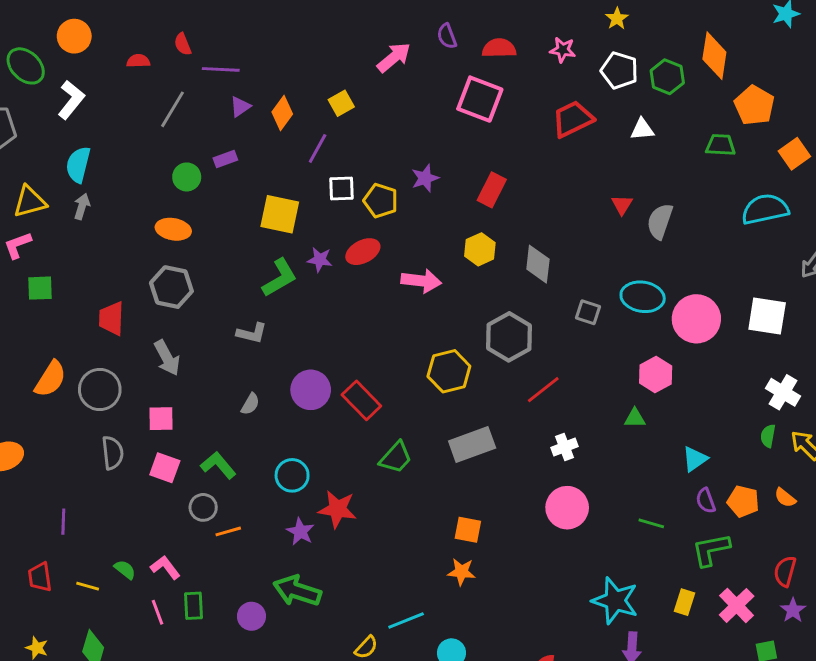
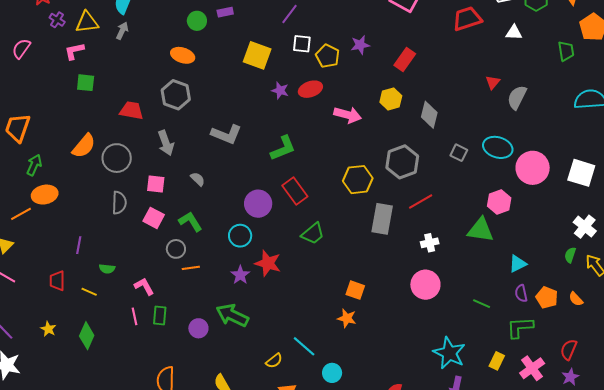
green trapezoid: (720, 145) -> (566, 51), turned 70
green L-shape: (280, 278) -> (283, 148), moved
red trapezoid: (111, 319) -> (132, 110), turned 90
gray L-shape: (252, 333) -> (226, 134), size x1.4
purple circle: (311, 390) -> (258, 204), moved
gray semicircle: (250, 404) -> (198, 179), moved, turned -84
green triangle: (635, 418) -> (481, 230), size x1.8
gray rectangle: (472, 444) -> (382, 219), moved, turned -68
green semicircle: (125, 570) -> (107, 269), moved, turned 140
cyan line: (406, 621) -> (304, 346), turned 55

